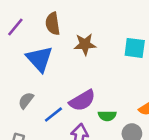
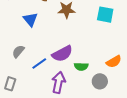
blue triangle: (39, 59) -> (30, 19), size x0.7

